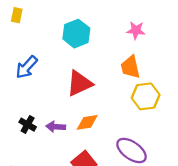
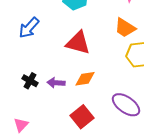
orange trapezoid: (130, 67) -> (125, 28), turned -45
red triangle: (80, 83) -> (78, 43), turned 40

